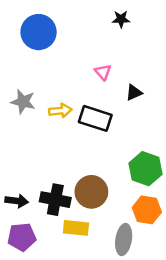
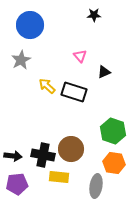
gray star: (23, 102) -> (21, 60), moved, turned 30
yellow arrow: (60, 111) -> (47, 86), turned -132

